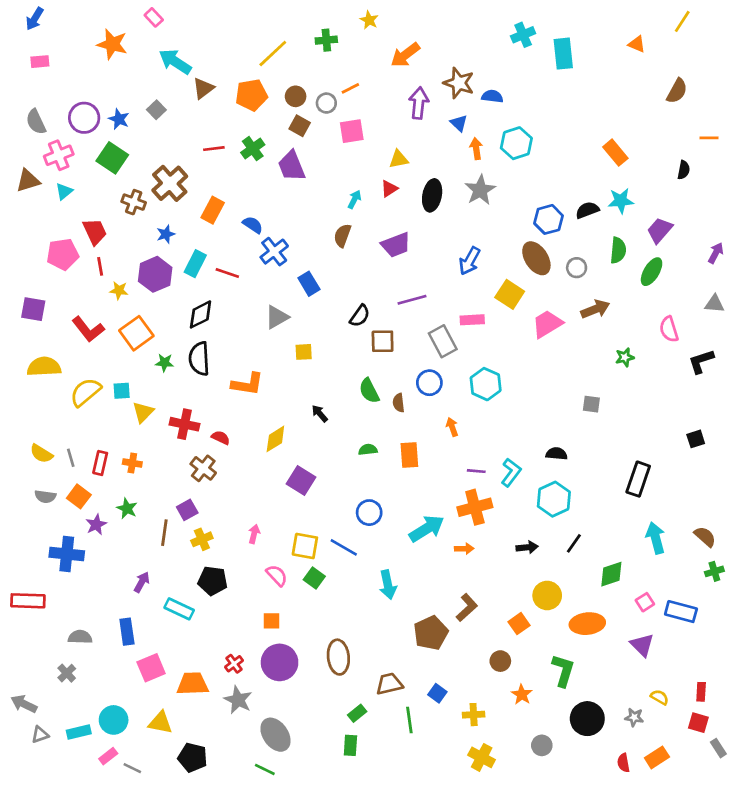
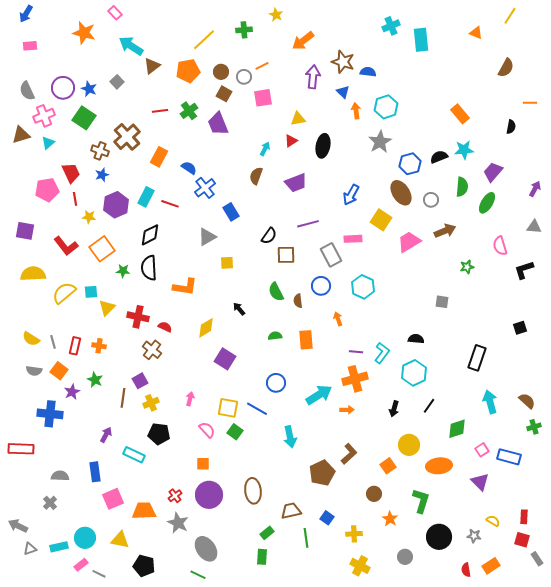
gray star: (480, 190) -> (380, 142), moved
blue star: (166, 234) -> (102, 175), moved
black arrow: (527, 547) -> (394, 409), turned 112

